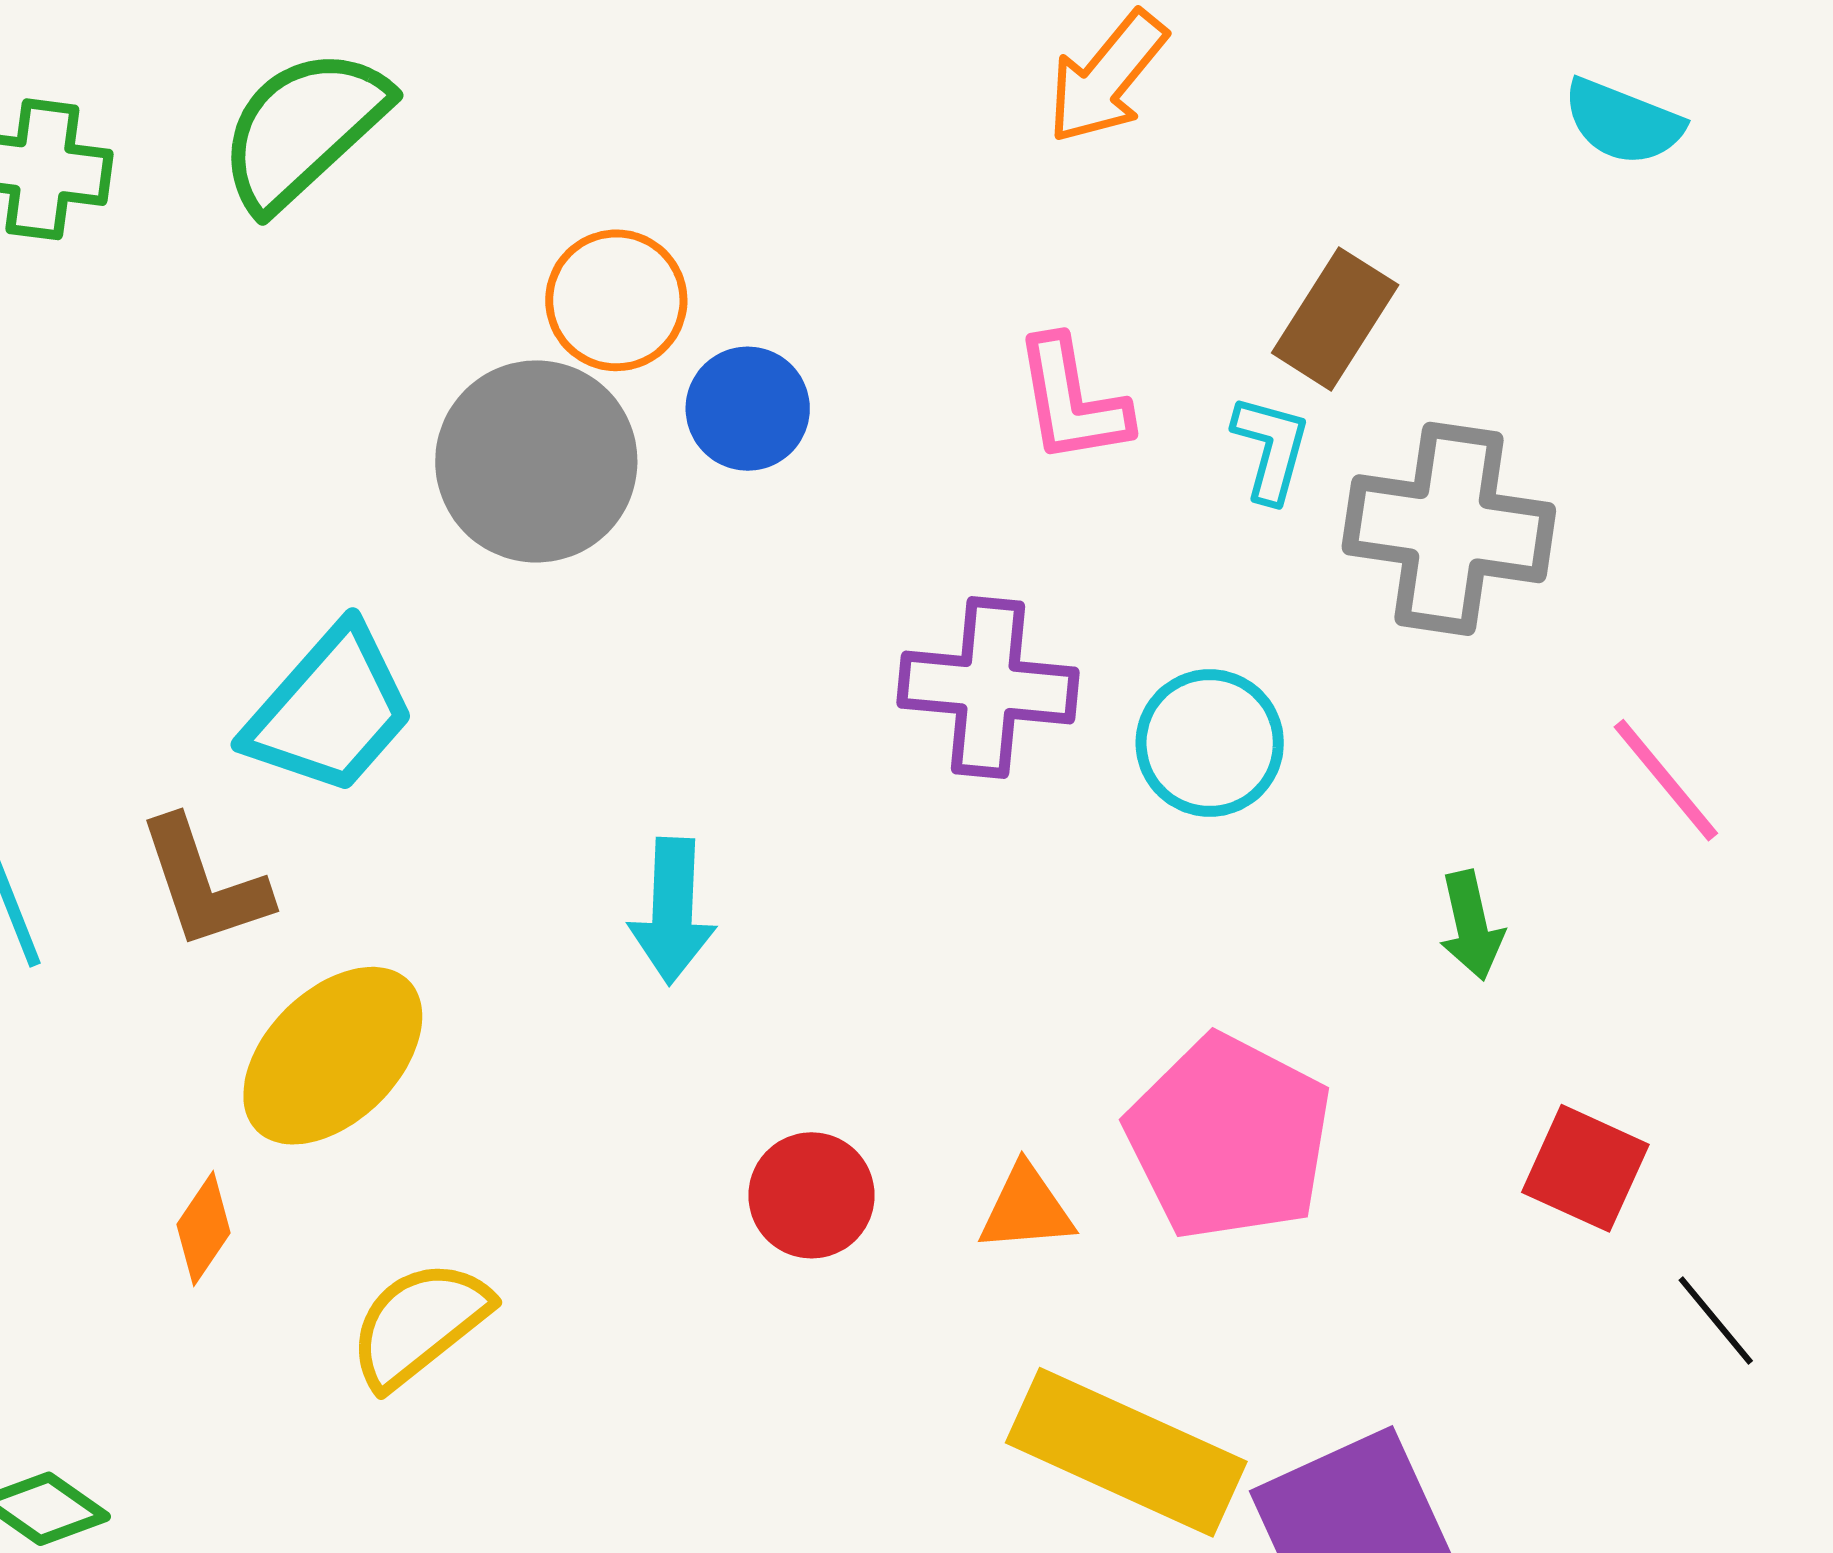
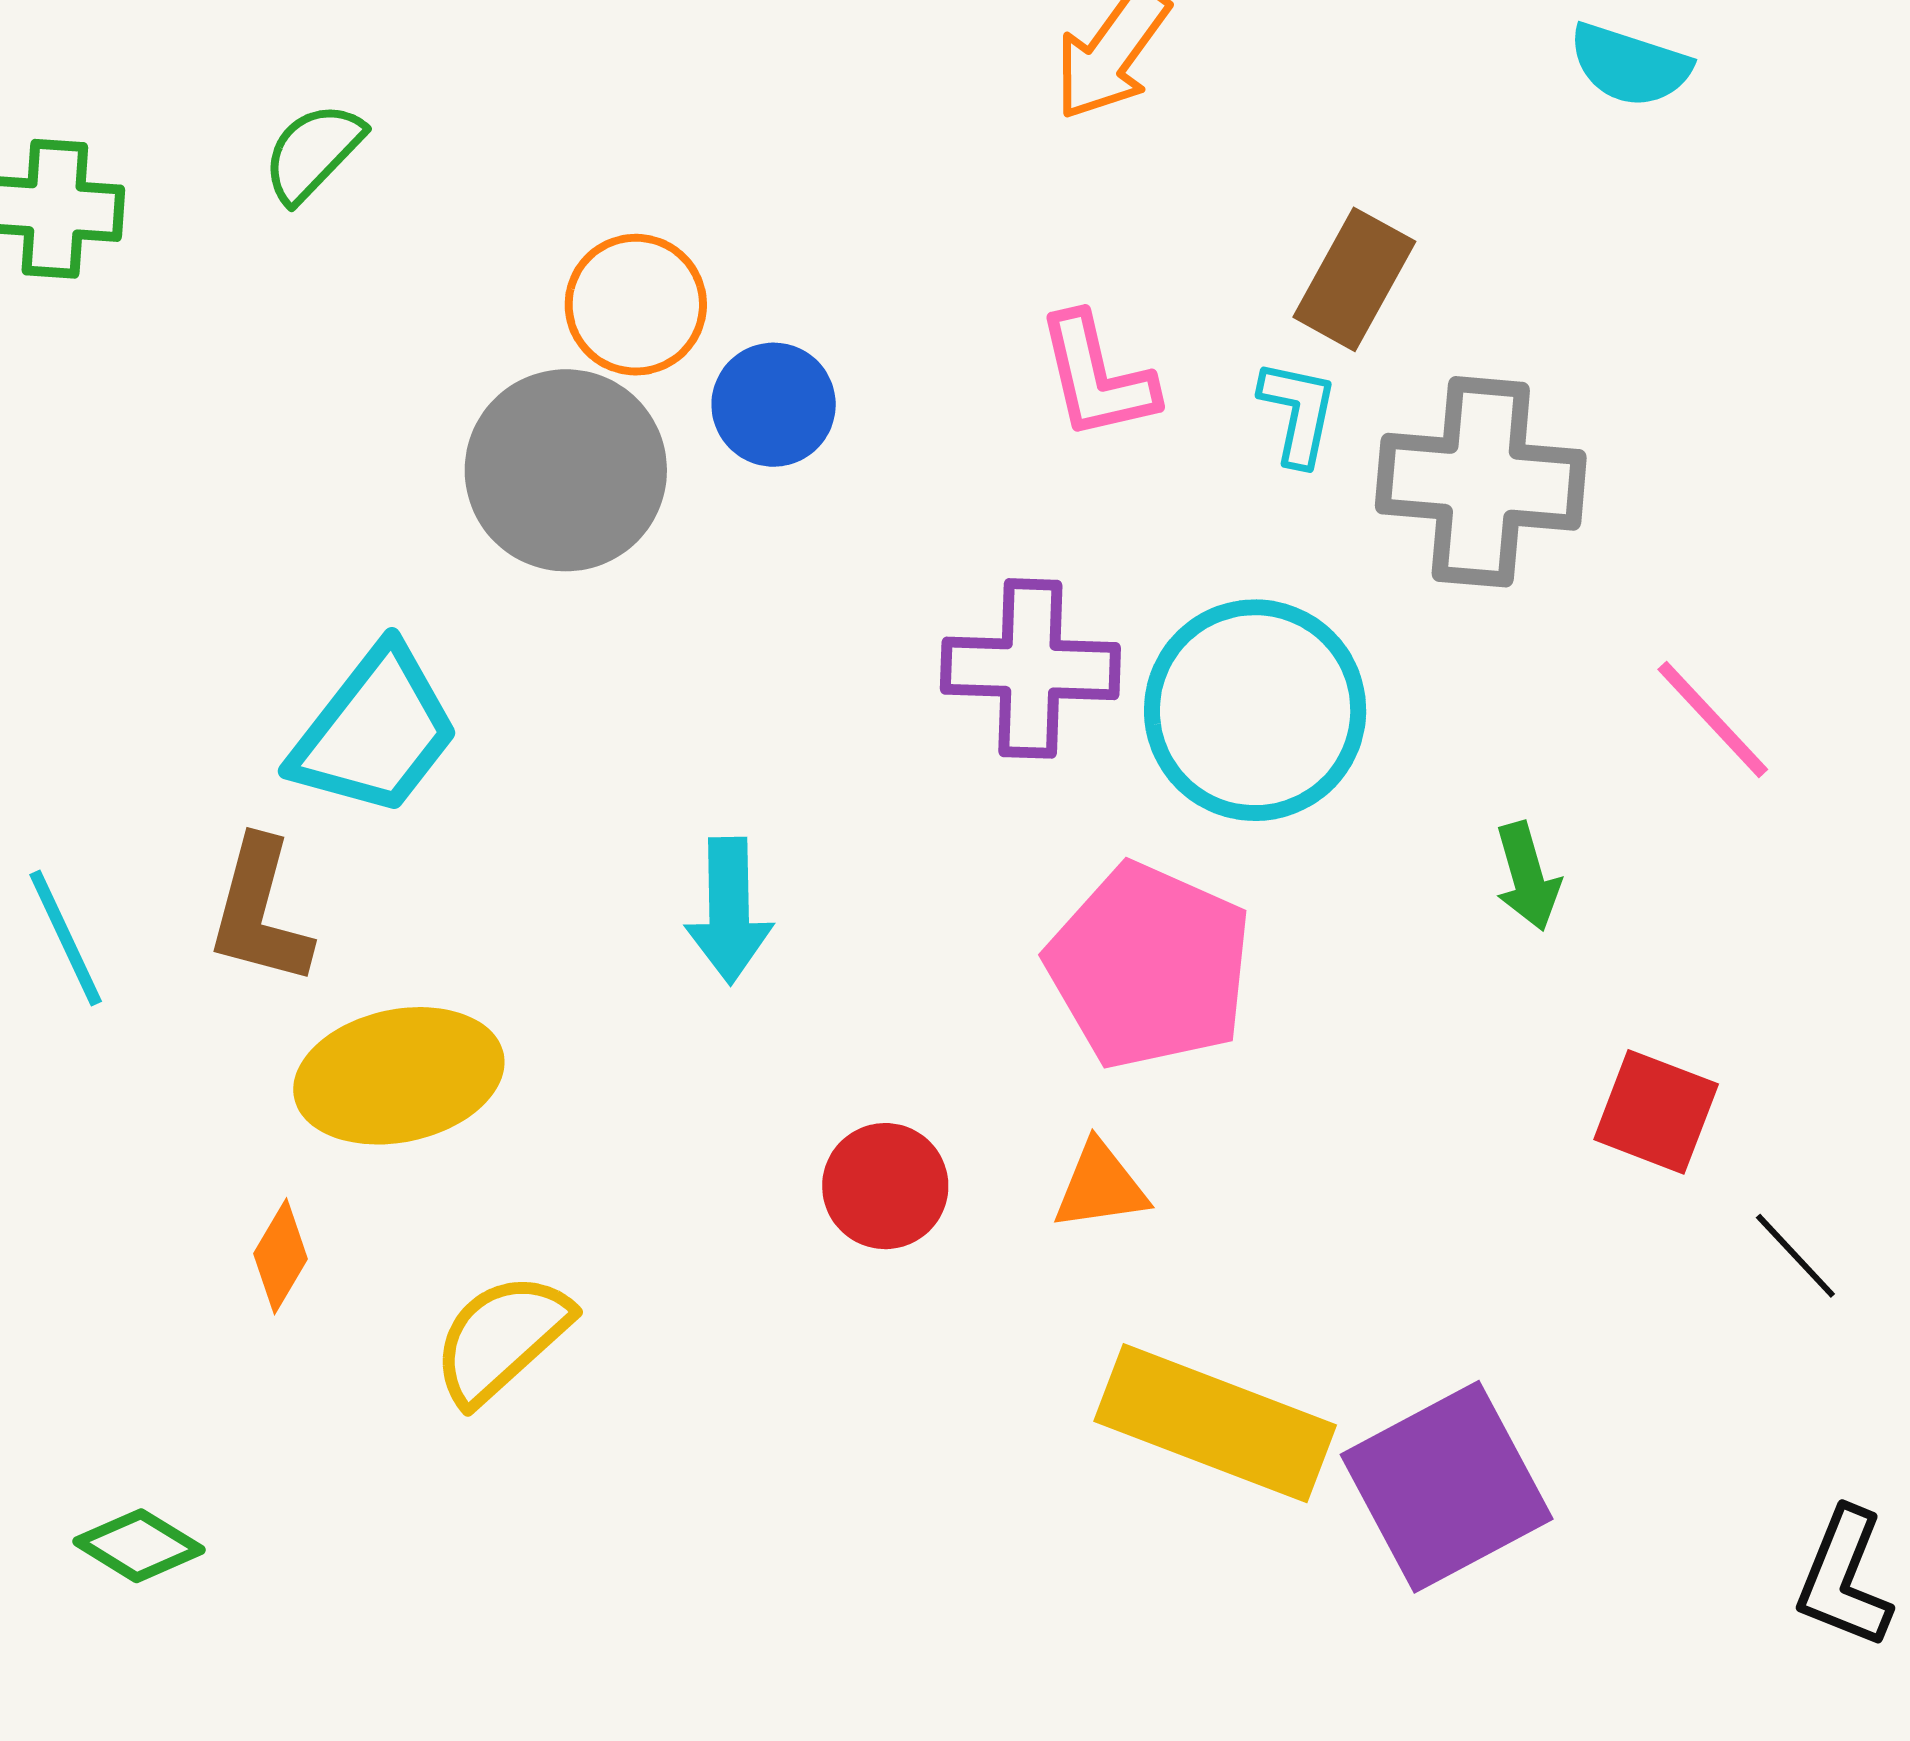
green semicircle: (303, 129) -> (313, 152), size x0.6
cyan circle: (1210, 743) -> (1255, 710), size x1.5
brown L-shape: (204, 883) -> (260, 912), turned 37
yellow ellipse: (333, 1056) -> (399, 1076), turned 36
pink pentagon: (1229, 1138) -> (1149, 966), moved

